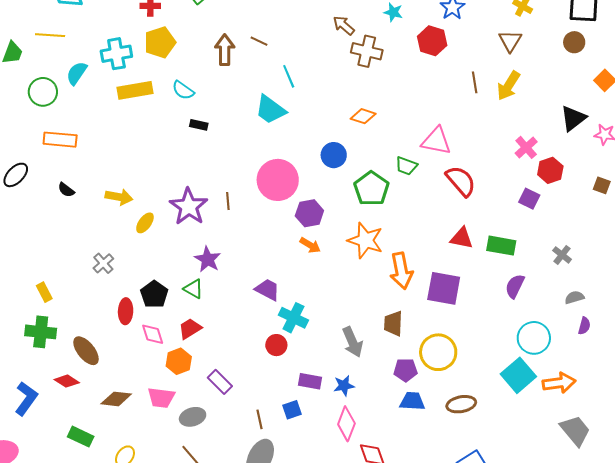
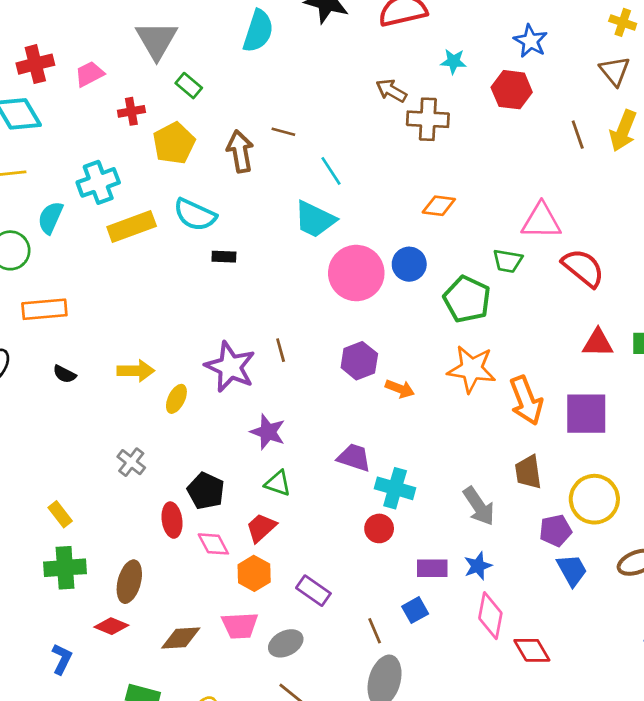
yellow pentagon: (160, 42) -> (174, 143), moved
cyan semicircle: (183, 90) -> (195, 215), size x1.4
pink circle: (278, 180) -> (356, 273), moved
purple hexagon: (309, 213) -> (359, 361), moved
green triangle: (193, 289) -> (278, 483), moved
brown ellipse: (86, 351) -> (129, 582), turned 64
blue L-shape: (26, 398) -> (62, 659), size x0.7
blue trapezoid: (412, 401) -> (572, 570), turned 68

